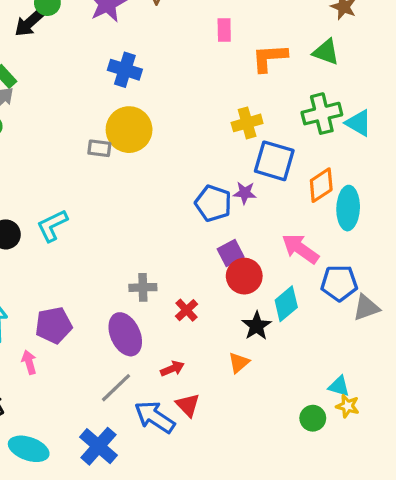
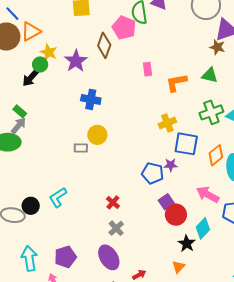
yellow circle: (129, 130) -> (97, 135), size x0.7
gray cross: (143, 287) -> (116, 228), turned -35
red cross: (186, 310) -> (113, 202), moved

